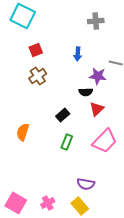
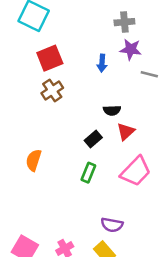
red square: (36, 50) -> (50, 58), size x1.5
purple star: (98, 76) -> (131, 49), moved
black rectangle: (63, 115) -> (93, 139), moved

